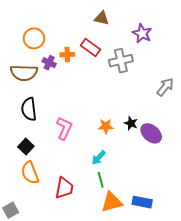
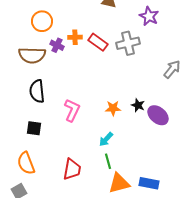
red rectangle: (91, 47) -> (98, 42), moved
black square: (26, 146) -> (34, 128), turned -35
orange semicircle: (30, 173) -> (26, 163), moved

